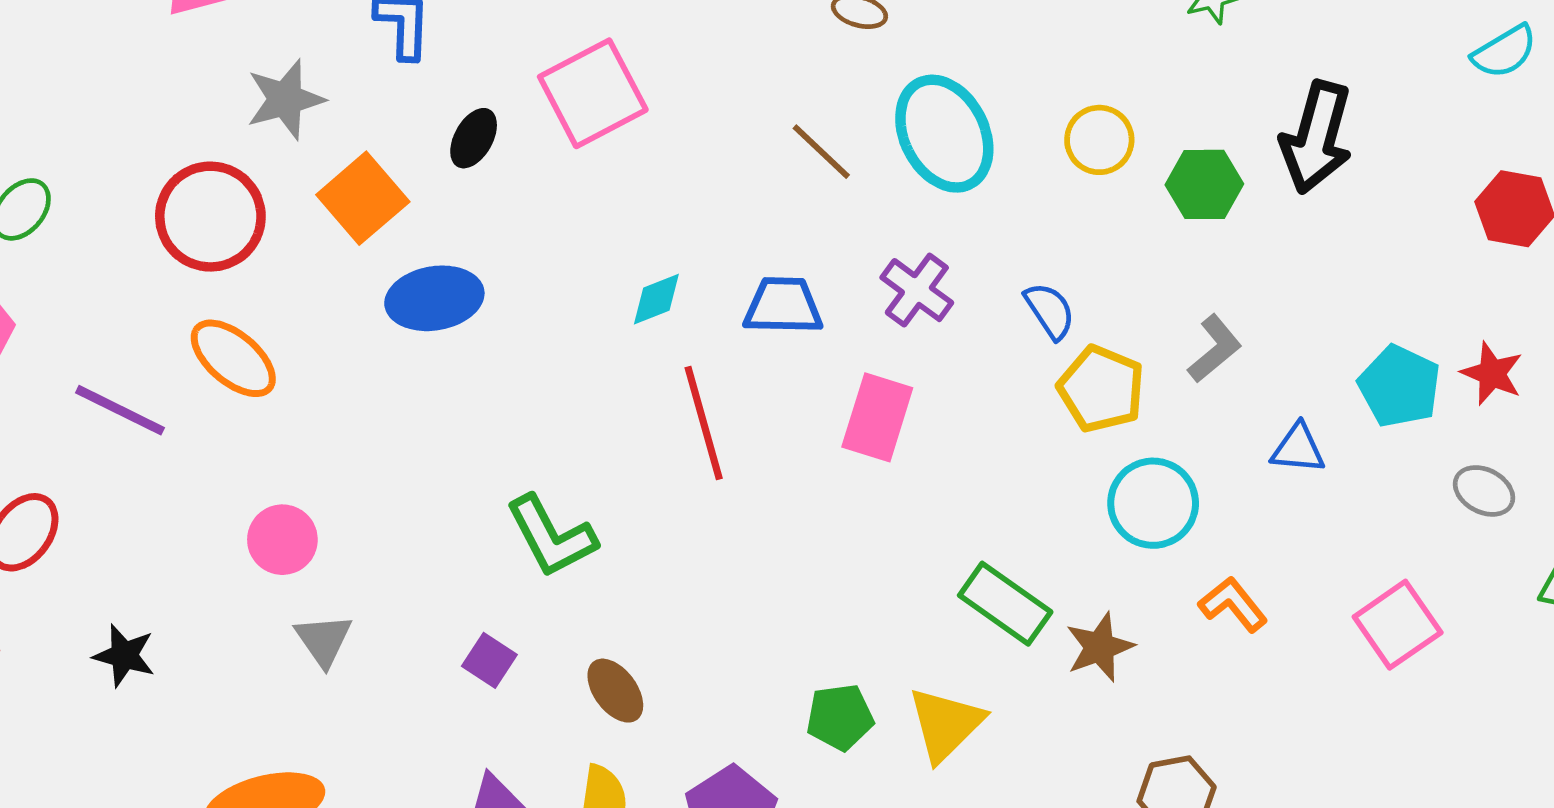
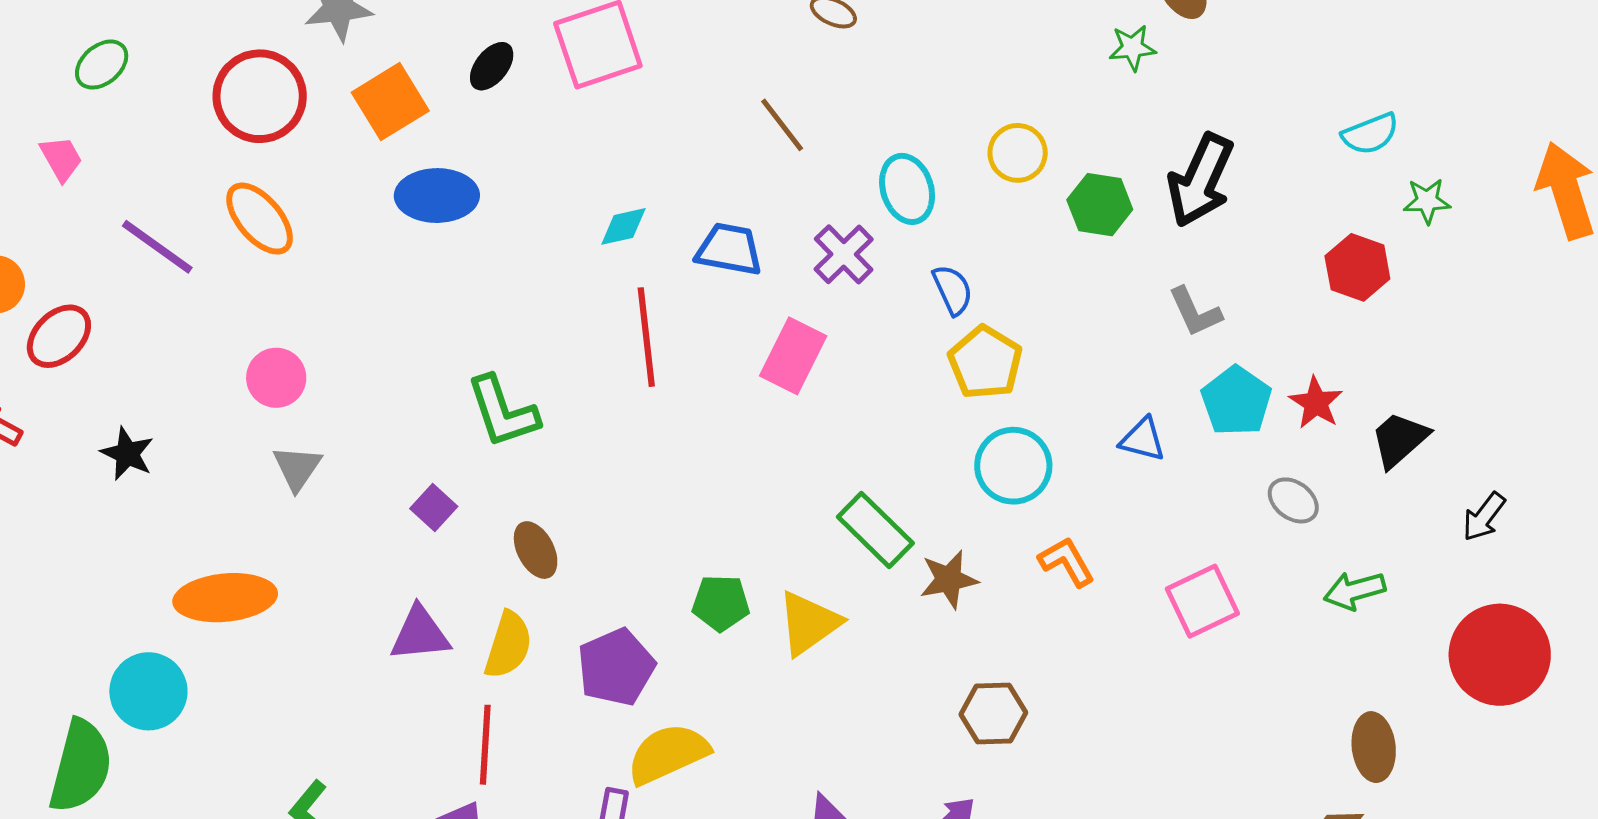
cyan ellipse: (944, 134) -> (907, 189), moved, size x0.7
gray L-shape: (1215, 349) -> (1195, 312), moved, turned 96

